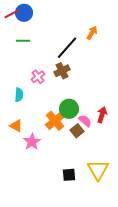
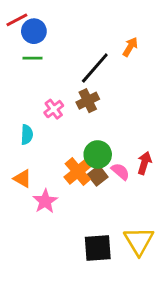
blue circle: (24, 13) -> (34, 31), moved
brown square: (77, 131) -> (98, 176), moved
black square: (69, 175) -> (98, 248), size x1.5

